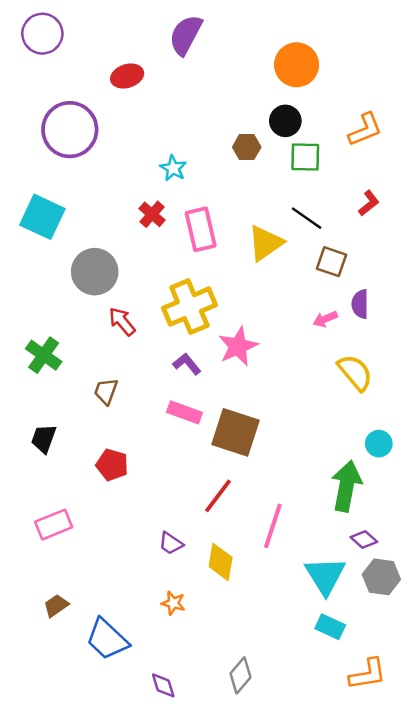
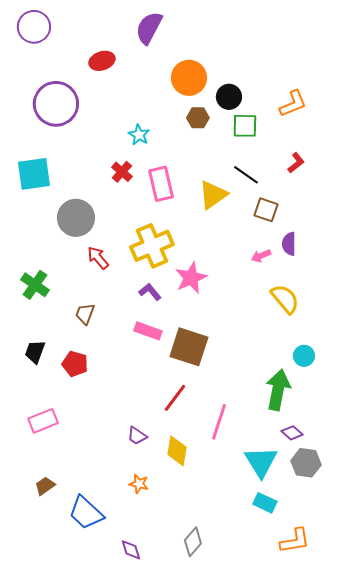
orange circle: (297, 65) -> (189, 78), moved
cyan square: (42, 217) -> (34, 174), turned -33
red pentagon: (112, 465) -> (75, 364), moved

